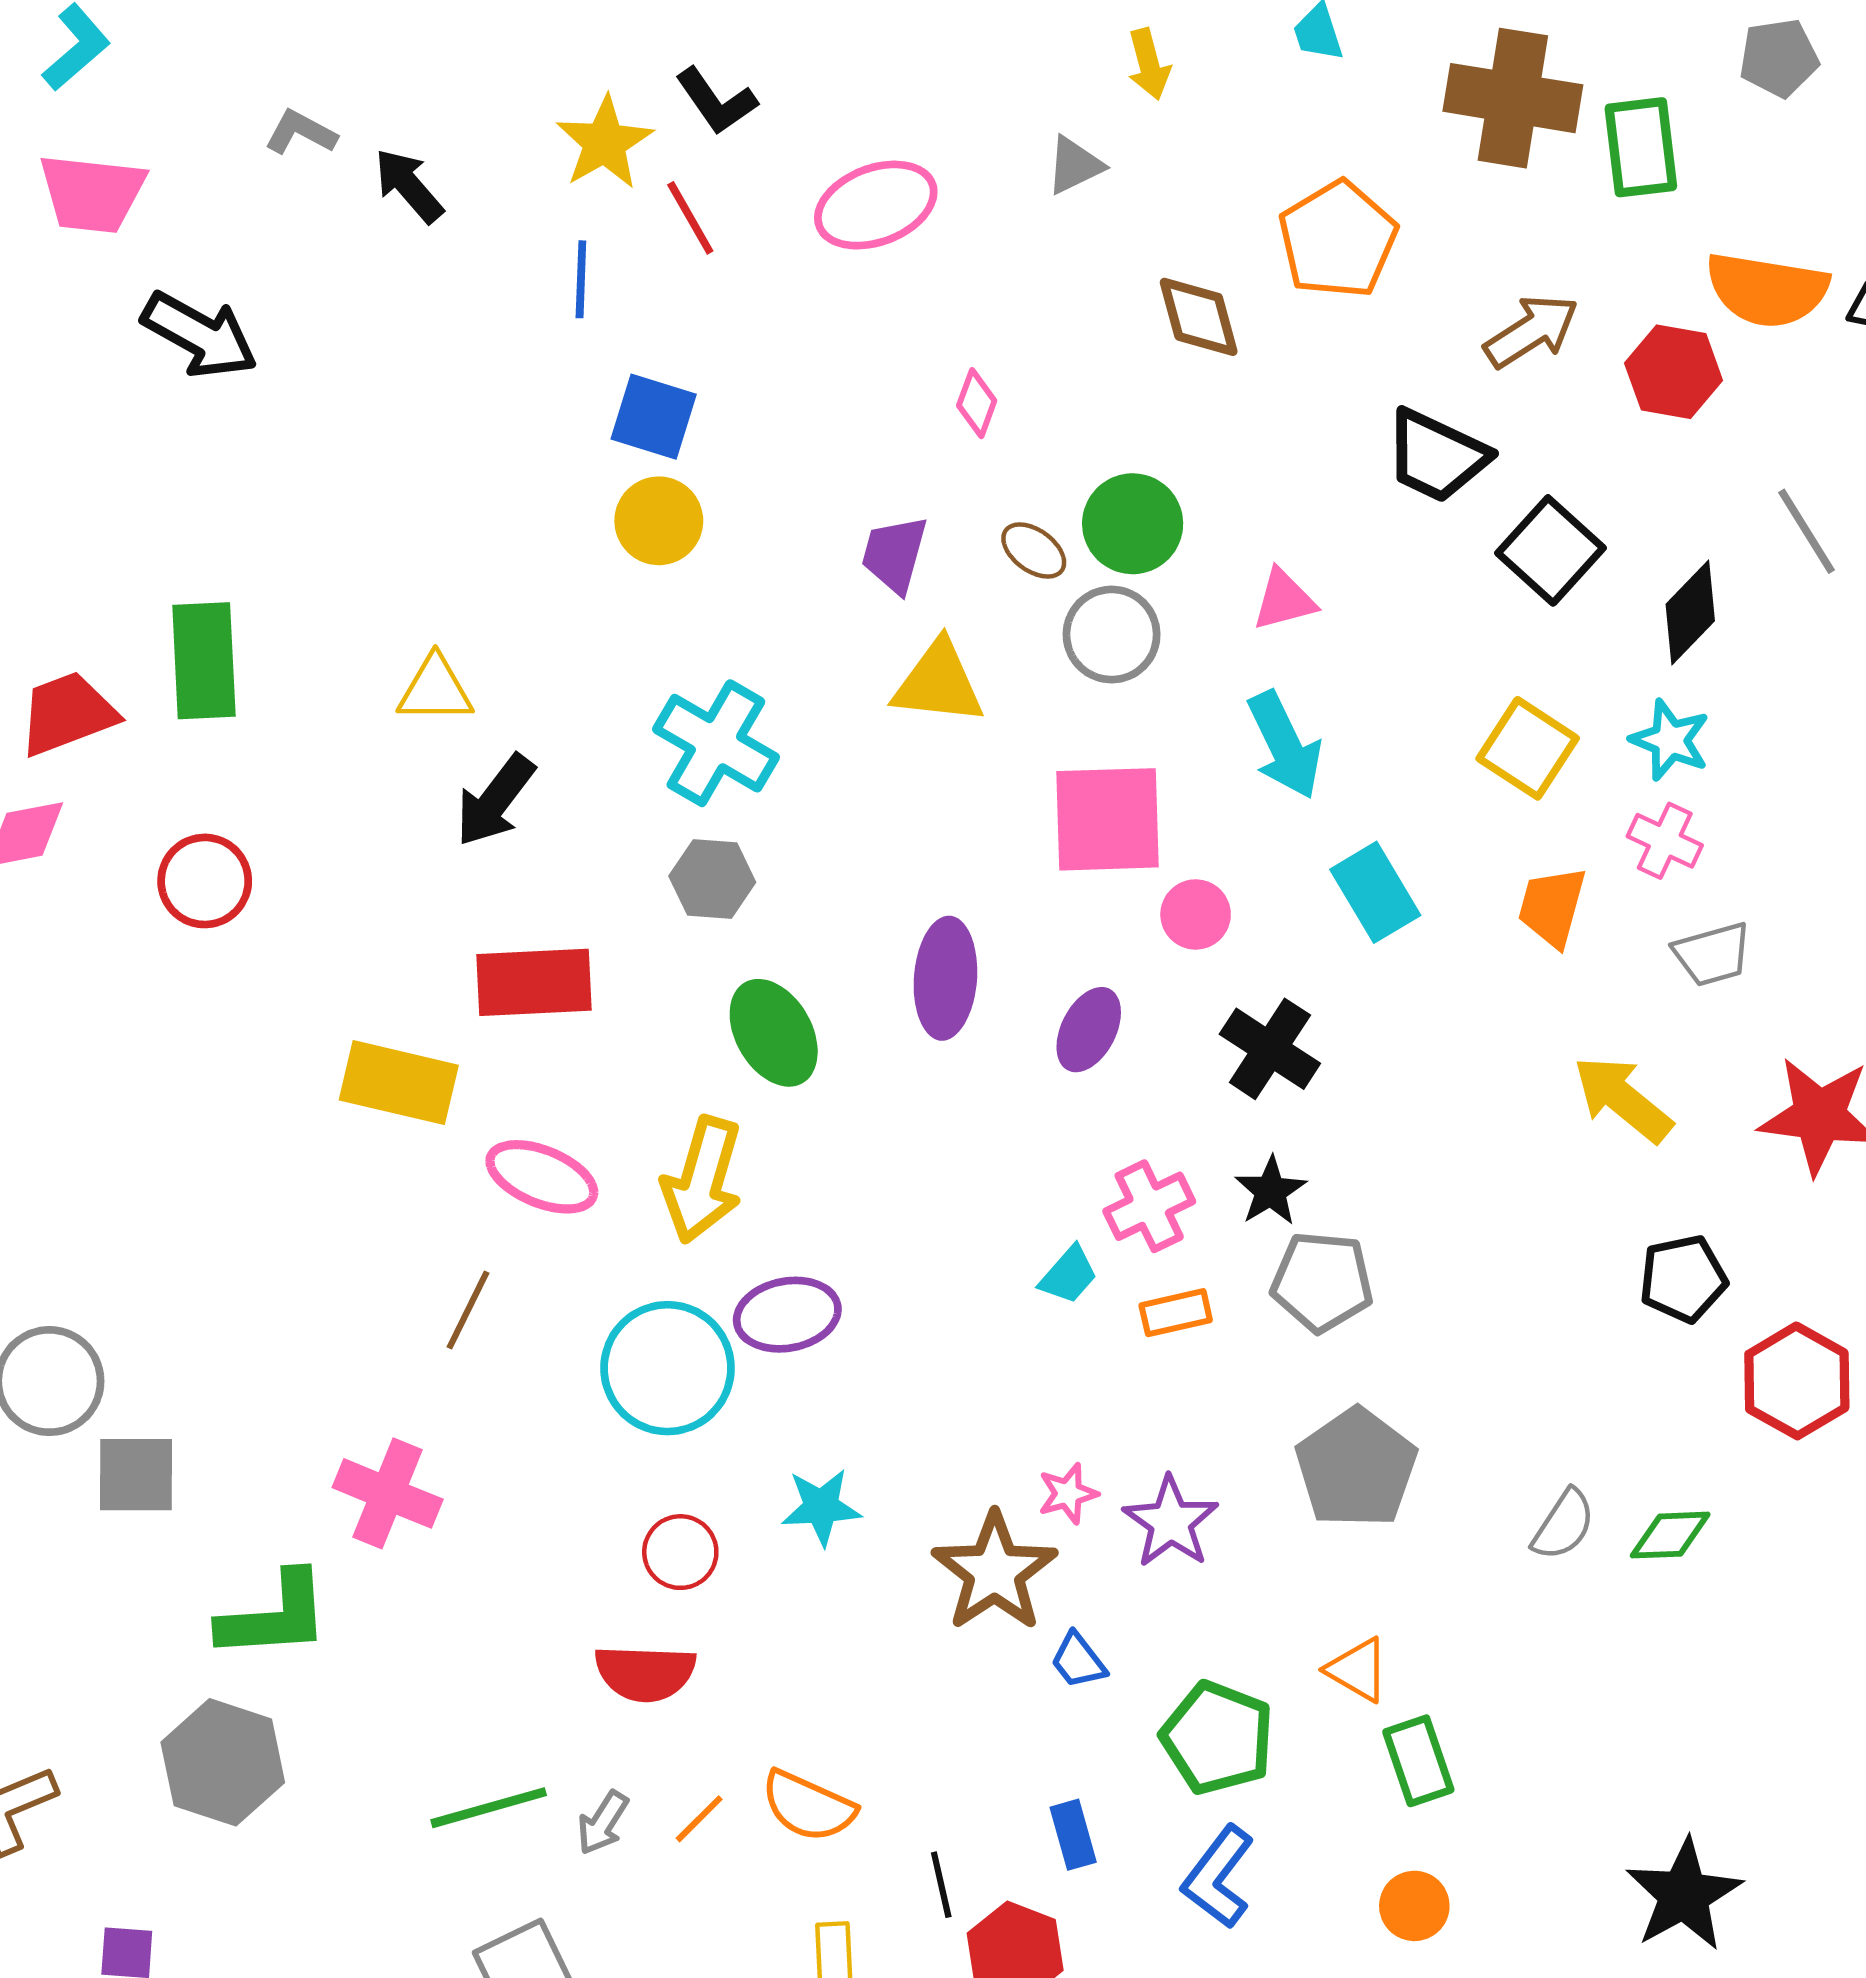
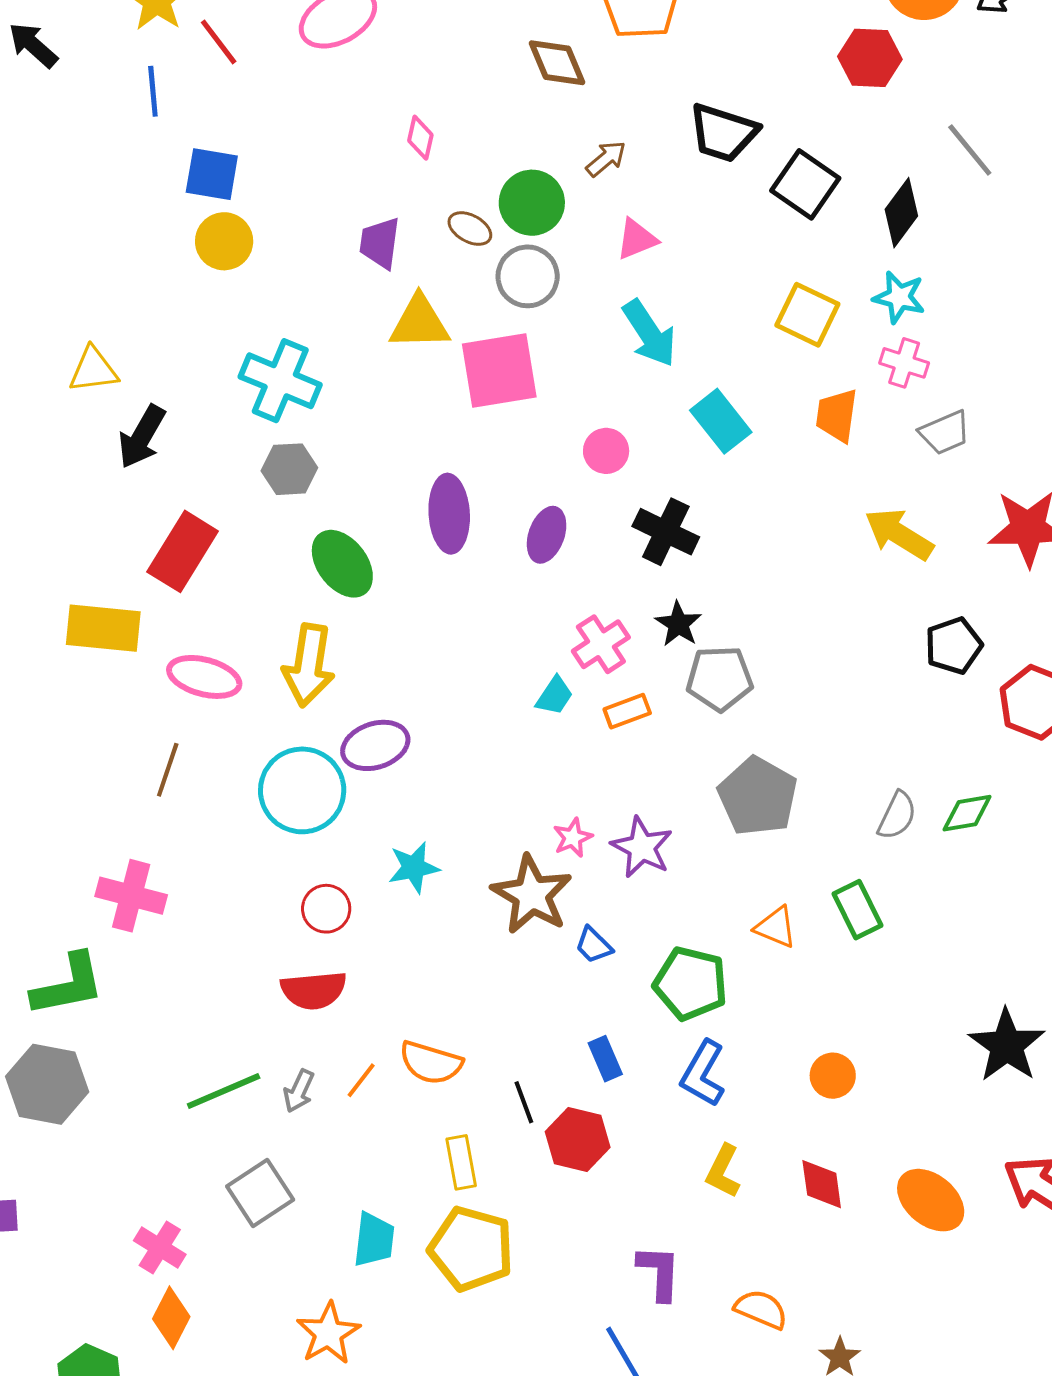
brown arrow: (1531, 331) -> (606, 159), moved, size x0.7
pink square: (1108, 819) -> (499, 370), moved
red rectangle: (534, 982) -> (183, 551), turned -48
green rectangle: (1418, 1761) -> (858, 910), moved

